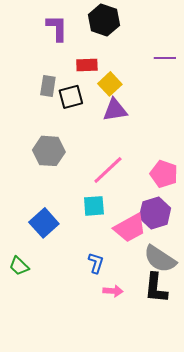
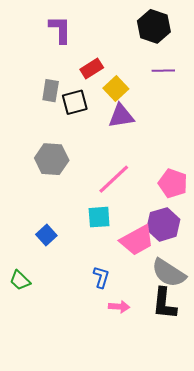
black hexagon: (104, 20) -> (154, 26), moved
purple line: (165, 58) -> (163, 71), moved
red rectangle: (87, 65) -> (92, 68), turned -30
blue square: (44, 223) -> (46, 235), size x0.7

